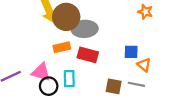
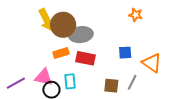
orange triangle: (144, 65) -> (152, 63), moved, size x1.5
gray line: (136, 84) -> (132, 82), turned -70

